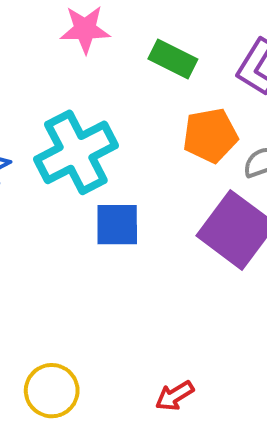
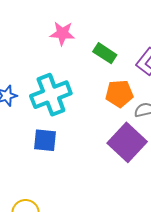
blue square: (117, 225) -> (45, 140), moved

